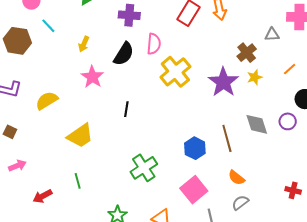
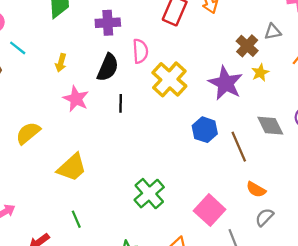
gray triangle: (272, 35) -> (273, 32), moved
black line: (126, 109) -> (121, 103), moved
blue hexagon: (195, 148) -> (205, 130), moved

